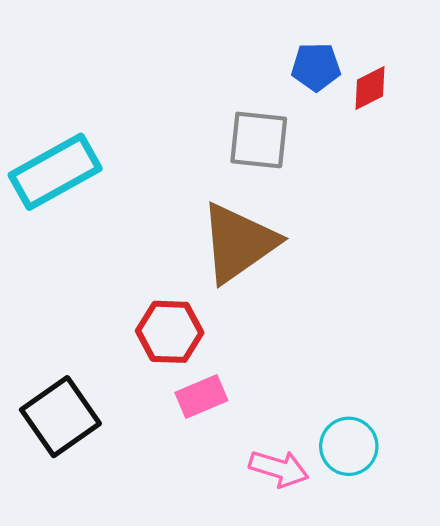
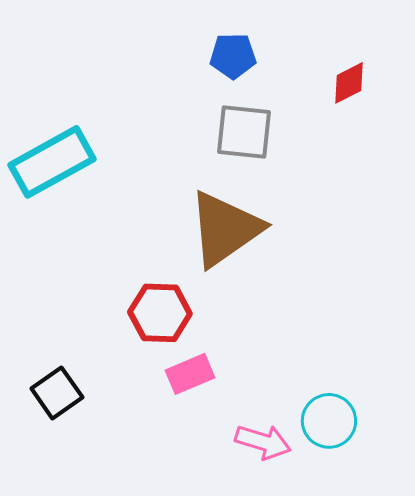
blue pentagon: (316, 67) -> (233, 56), moved
black square: (60, 417) -> (57, 393), size x0.7

